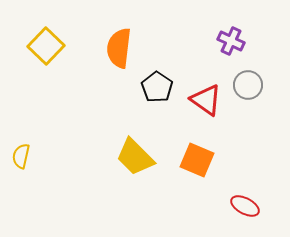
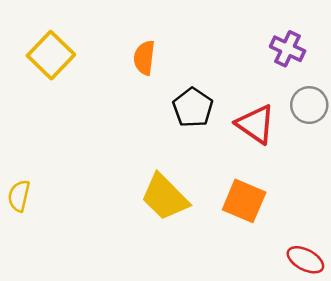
orange semicircle: (119, 48) -> (144, 58), size x0.7

